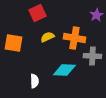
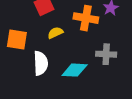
orange cross: (74, 38) -> (86, 18), moved
white semicircle: (34, 81) -> (41, 63), moved, size x1.5

